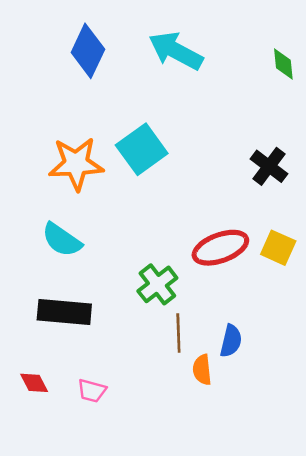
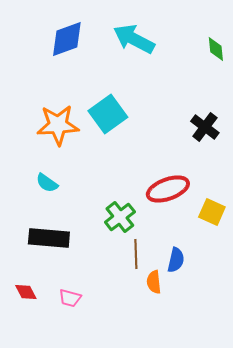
blue diamond: (88, 51) -> (67, 39), turned 45
cyan semicircle: (62, 240) -> (47, 183), size x0.7
yellow square: (278, 248) -> (212, 212), moved

